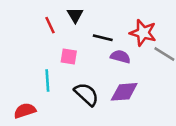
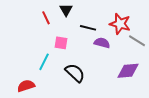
cyan line: (47, 80) -> (44, 62), turned 30
purple diamond: (124, 92) -> (128, 71), moved

